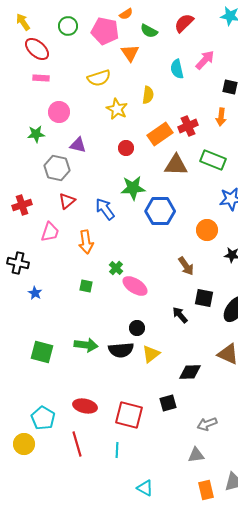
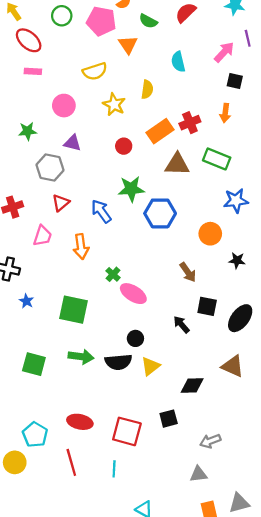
pink arrow: (205, 60) -> (224, 52), moved
pink circle: (59, 112) -> (64, 106), moved
green square: (86, 286) -> (73, 310), moved, size x2.0

